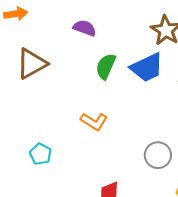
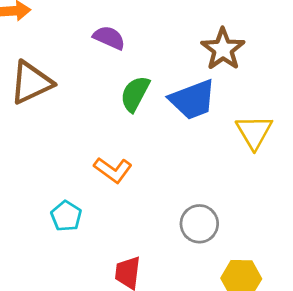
cyan pentagon: (40, 154) -> (66, 216), moved

